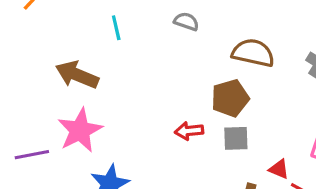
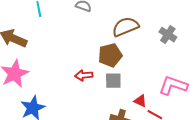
brown semicircle: (253, 53) -> (125, 27), turned -36

